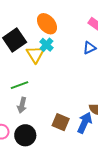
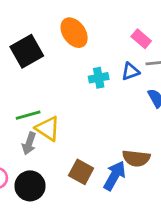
cyan cross: (46, 45) -> (99, 78), moved, turned 32
yellow triangle: (35, 54) -> (48, 129), moved, turned -30

